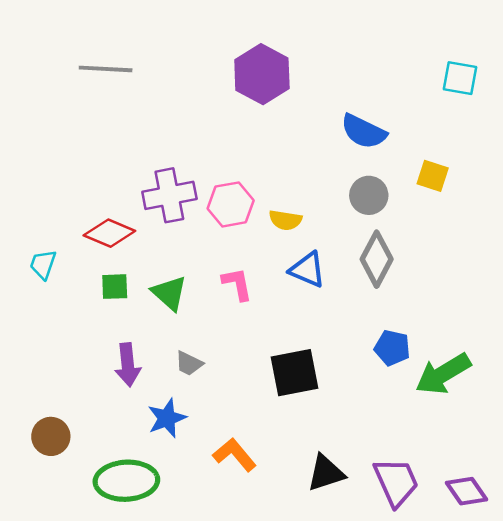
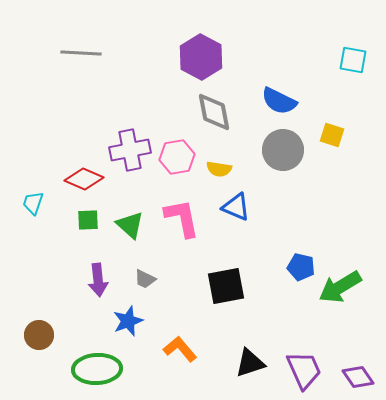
gray circle: (369, 195) -> (283, 150), size x1.4
gray diamond: (377, 259) -> (214, 112), moved, turned -39
pink L-shape: (237, 284) -> (182, 218), size x1.5

